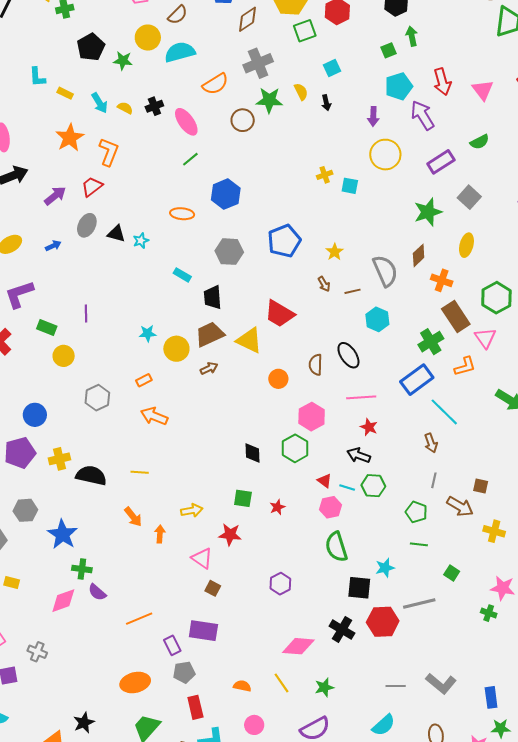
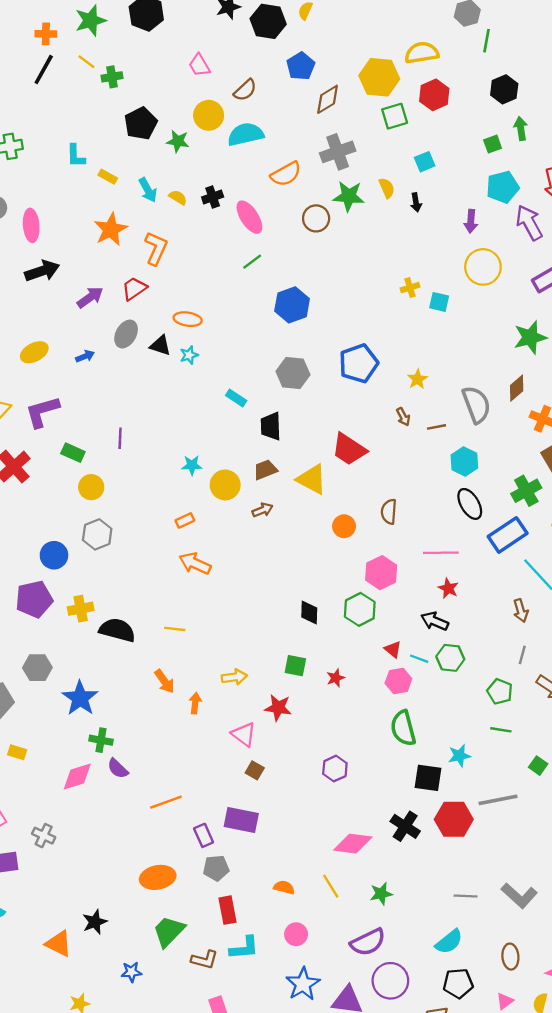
orange ellipse: (182, 214) -> (188, 319), moved
brown trapezoid: (210, 334) -> (265, 470), size x0.7
black ellipse: (348, 355) -> (470, 504), moved
gray hexagon: (97, 398) -> (97, 534), moved

